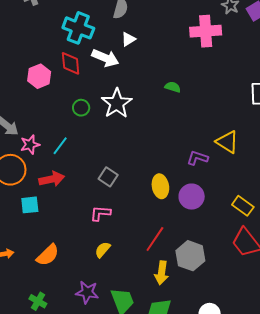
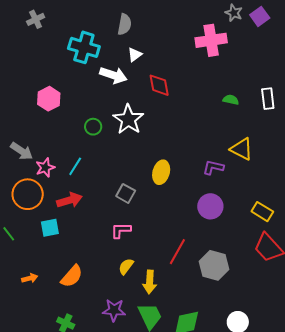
red diamond: (71, 63) -> (159, 85), moved
green semicircle: (173, 87) -> (231, 100), moved
yellow ellipse: (160, 186) -> (161, 172), moved, turned 30
yellow arrow: (162, 273) -> (150, 282), moved

